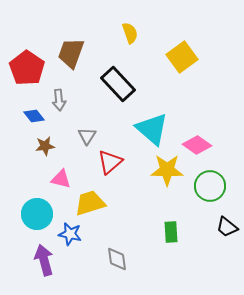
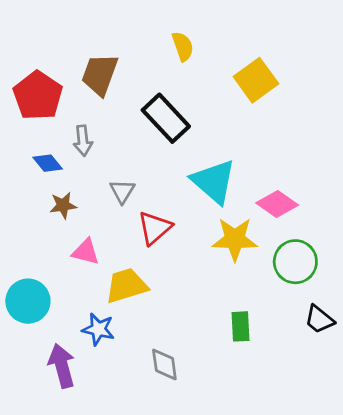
cyan circle: (37, 214) -> (28, 301), moved

